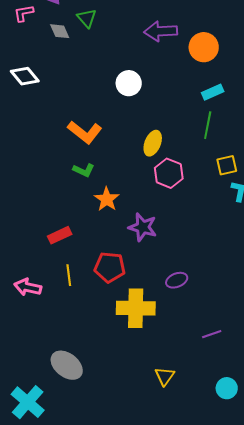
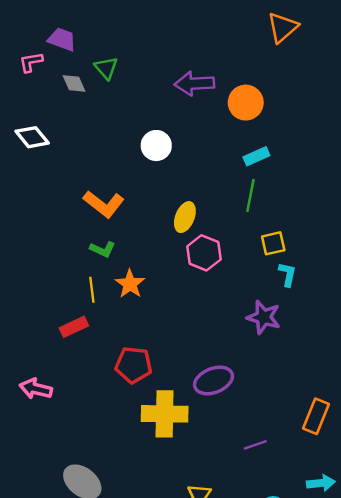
purple star: (143, 227) -> (264, 317), moved
yellow line: (69, 275) -> (92, 290), moved
purple ellipse: (177, 280) -> (213, 380), size x1.5

